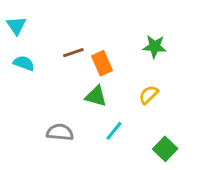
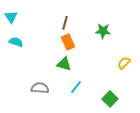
brown line: (73, 53) -> (65, 23), moved, turned -56
yellow semicircle: (149, 95) -> (124, 63), moved

